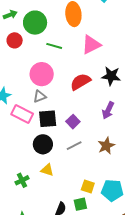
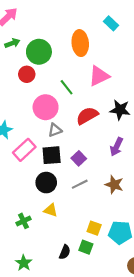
red circle: (15, 40) -> (27, 74), moved
green line: (54, 46) -> (67, 87), moved, turned 35
gray triangle: (40, 96) -> (55, 130), moved
pink rectangle: (22, 114) -> (24, 150), turned -70
brown star: (106, 146) -> (114, 185), turned -30
green square: (80, 204) -> (86, 247), turned 32

